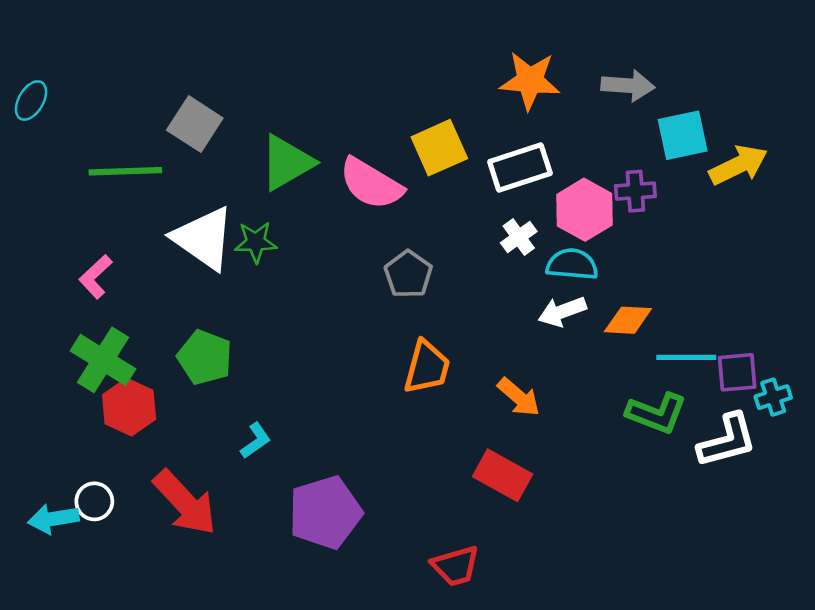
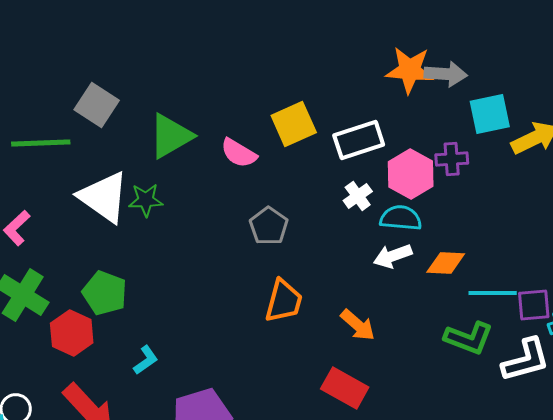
orange star: (530, 81) -> (410, 70), moved
pink semicircle: (371, 184) -> (239, 153), size x0.7
red hexagon: (129, 407) -> (72, 333), moved

